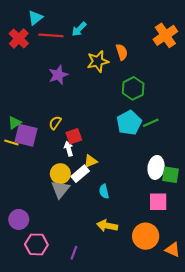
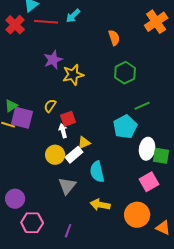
yellow star: (98, 61) -> (73, 75), moved
cyan pentagon: (129, 123) -> (125, 127), moved
gray triangle: (60, 189) -> (67, 186), moved
cyan semicircle: (104, 191) -> (97, 172), size x1.5
pink square: (158, 202) -> (149, 182), turned -30

